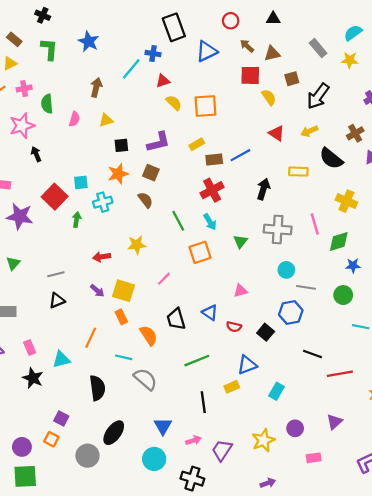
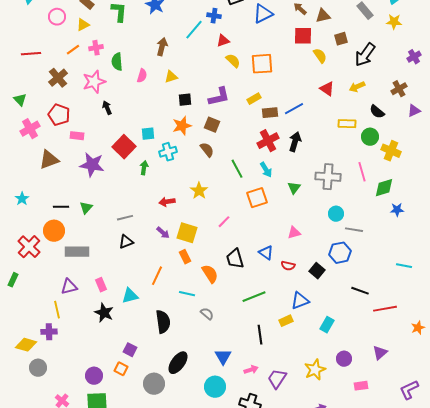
black semicircle: (331, 158) -> (377, 112), size x0.7
black arrow: (263, 189) -> (295, 142), moved
yellow star: (137, 245) -> (199, 191), turned -30
green circle: (343, 295) -> (370, 137), moved
gray semicircle: (145, 379) -> (207, 314), size x0.6

